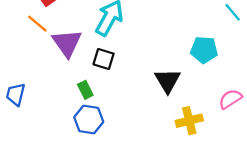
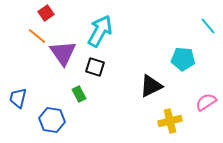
black triangle: (167, 81) -> (151, 86), turned 35
blue hexagon: (89, 119) -> (52, 120), moved

